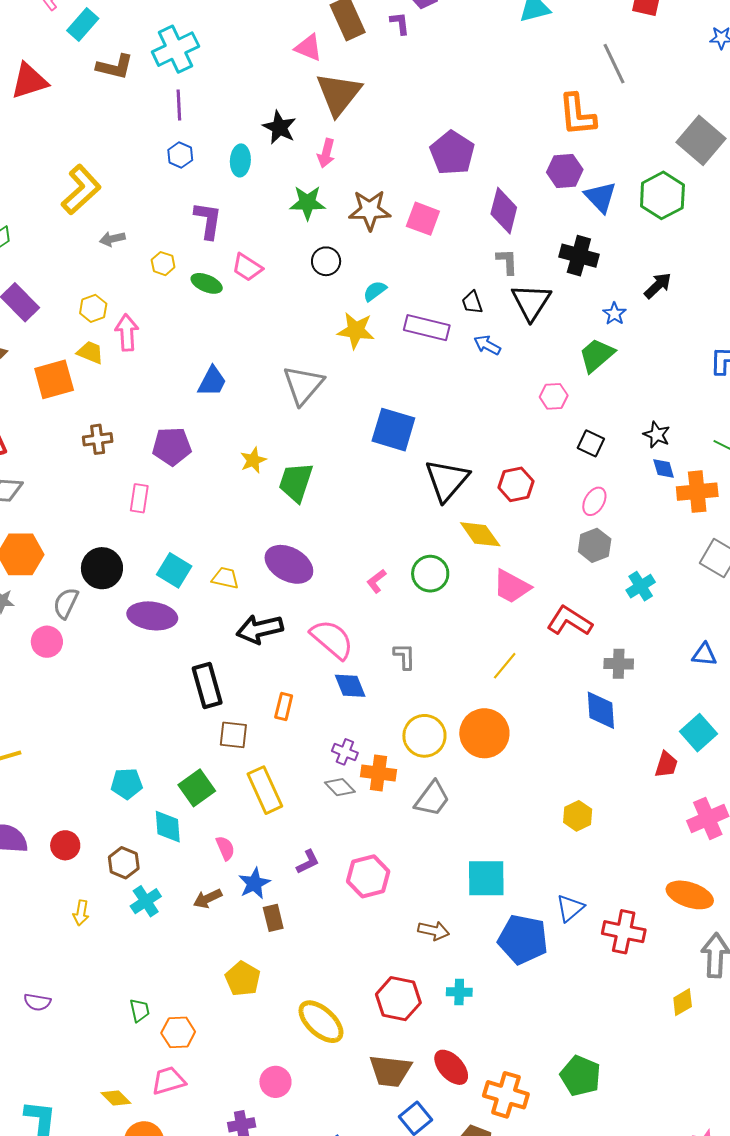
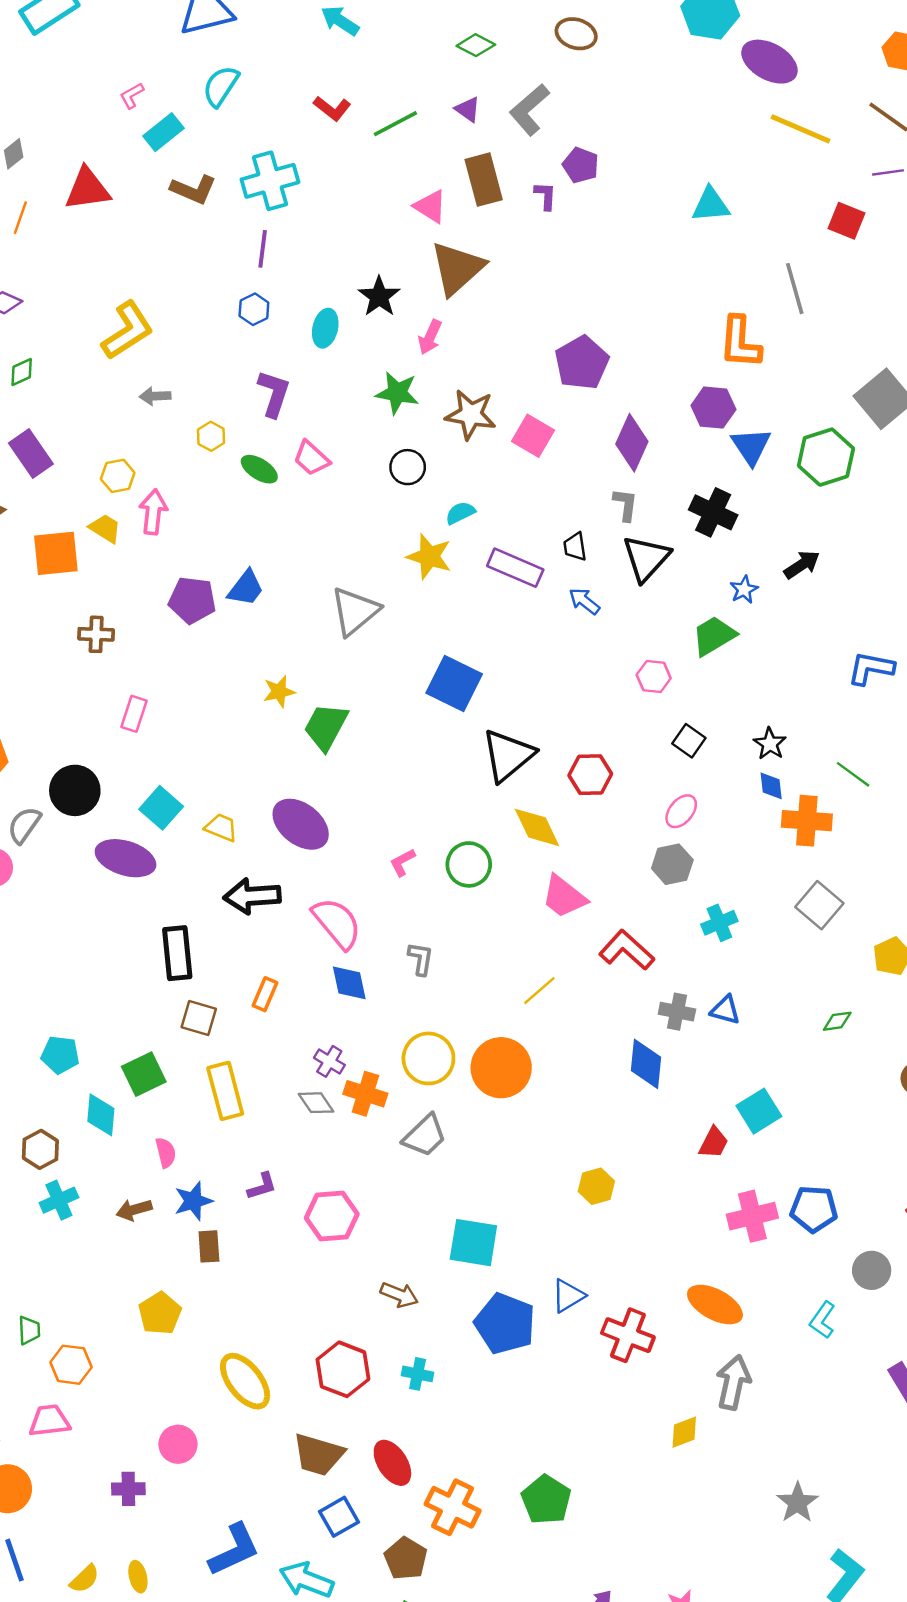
purple pentagon: (172, 446) -> (192, 600), moved
blue triangle: (704, 654) -> (725, 1010), moved

